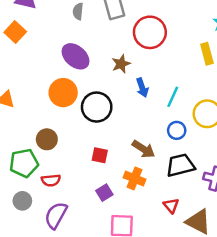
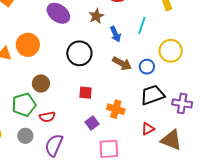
orange circle: (63, 93) -> (28, 45), moved
cyan line: (173, 97) -> (142, 25), moved
brown arrow: (143, 149) -> (122, 63), moved
red triangle: (171, 206) -> (148, 129), turned 48

